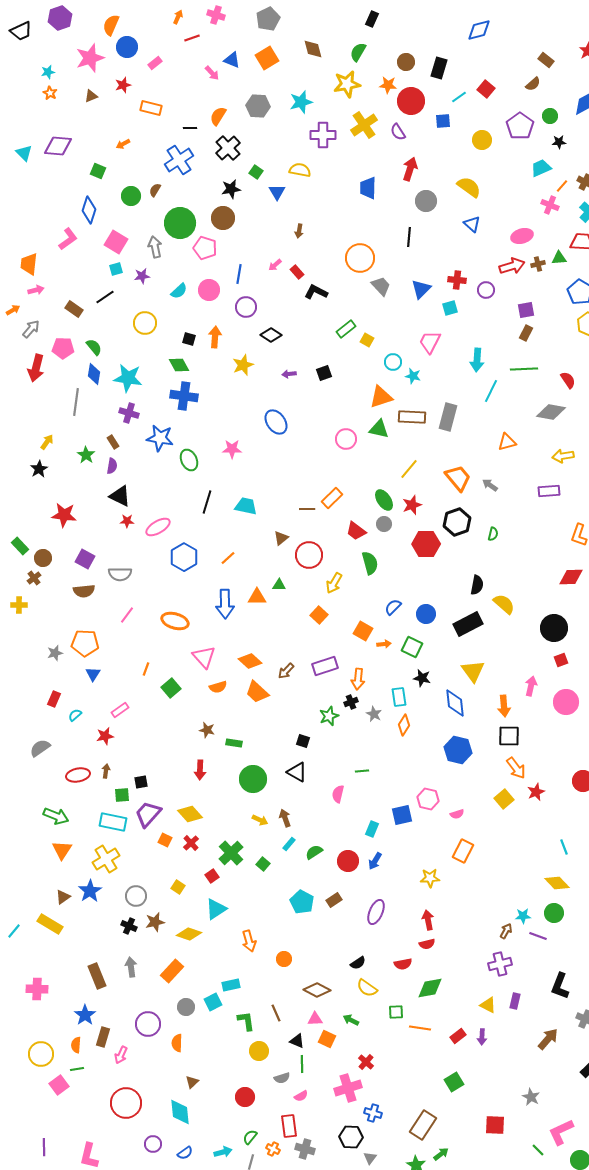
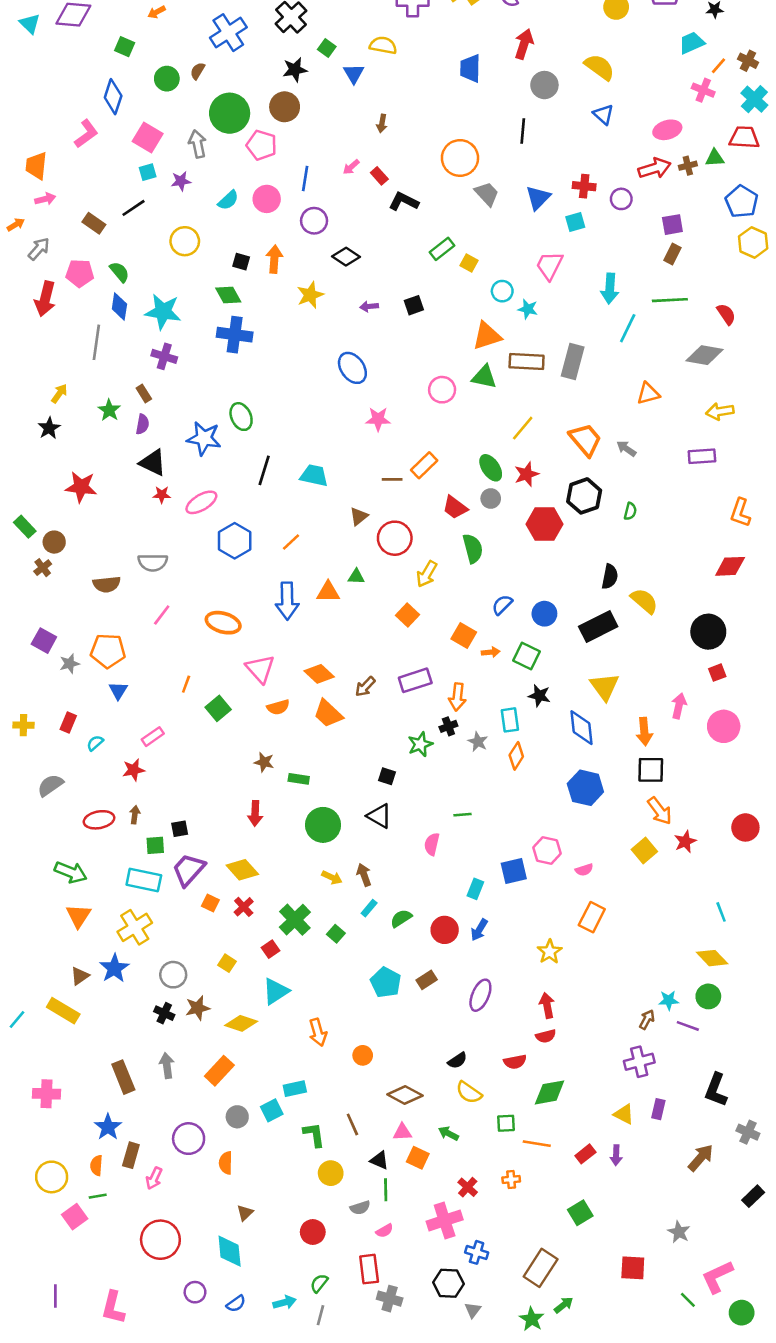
blue star: (160, 438) -> (204, 438), moved
pink star: (232, 449) -> (378, 419), moved
purple square: (85, 559) -> (44, 641), moved
yellow cross: (19, 605) -> (23, 725), moved
yellow star: (430, 878) -> (550, 952), turned -30
orange cross: (273, 1149) -> (511, 1180), moved, turned -32

